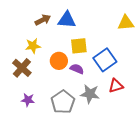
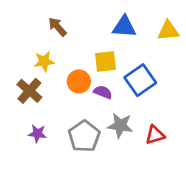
brown arrow: (43, 20) -> (57, 27), turned -105
blue triangle: (67, 20) -> (124, 27), moved
red triangle: (116, 86) -> (155, 135), moved

